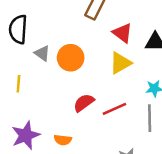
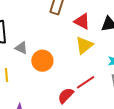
orange circle: (71, 58) -> (42, 61), moved
red semicircle: (84, 103) -> (66, 96), moved

